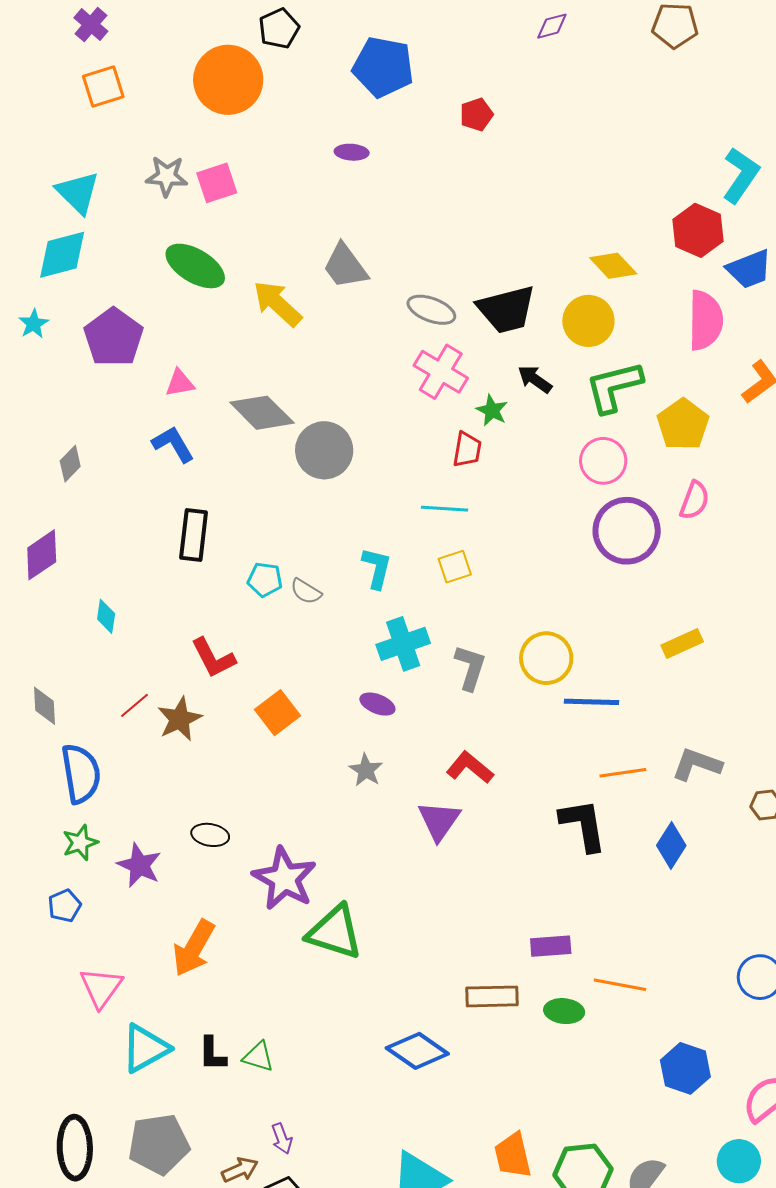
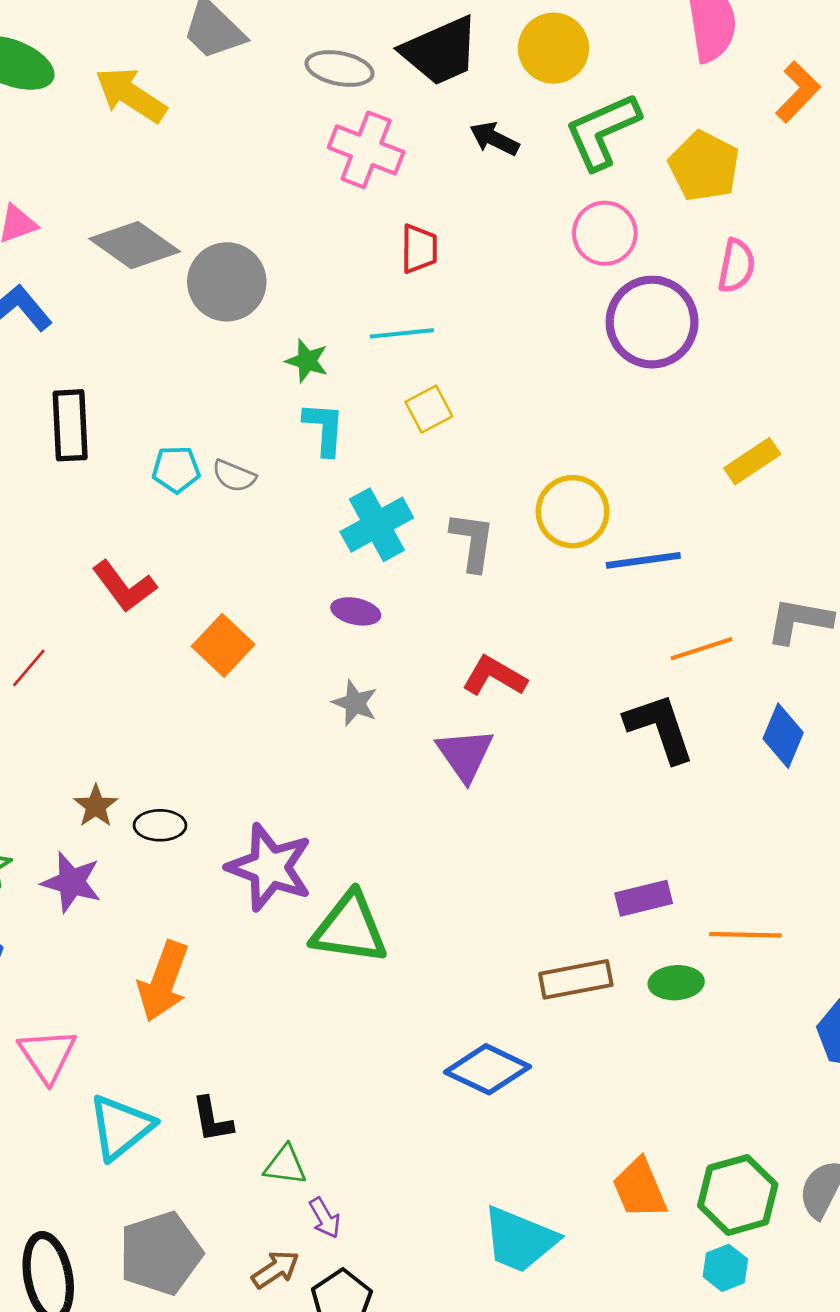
green star: (492, 410) -> (307, 361), moved
brown star: (180, 719) -> (96, 806), moved, size x0.7
green triangle: (258, 1057) -> (285, 1165), moved

